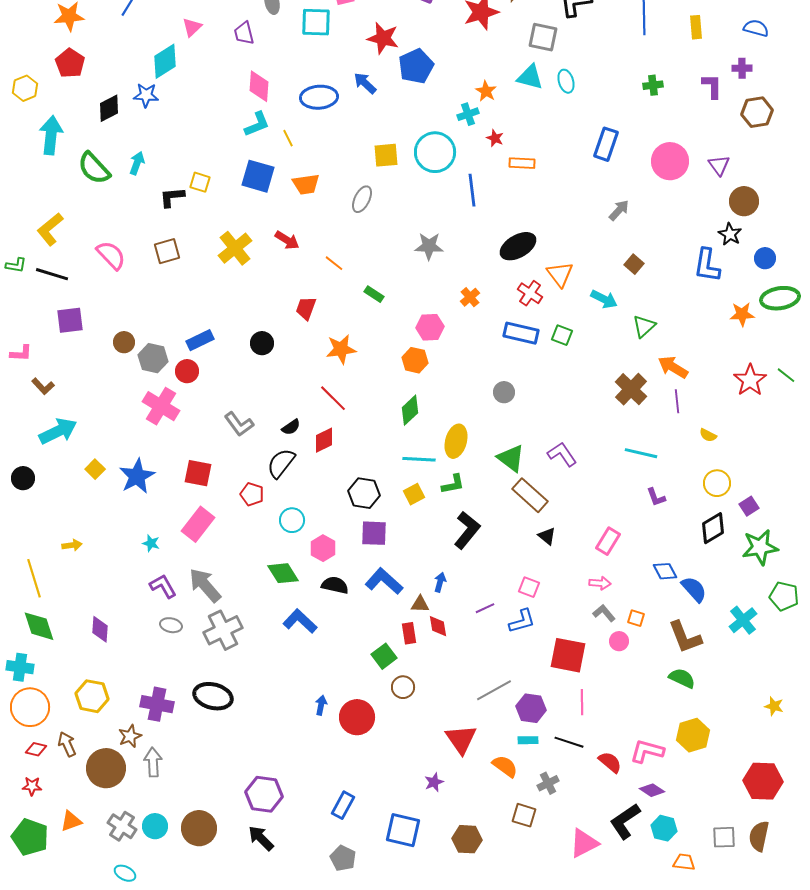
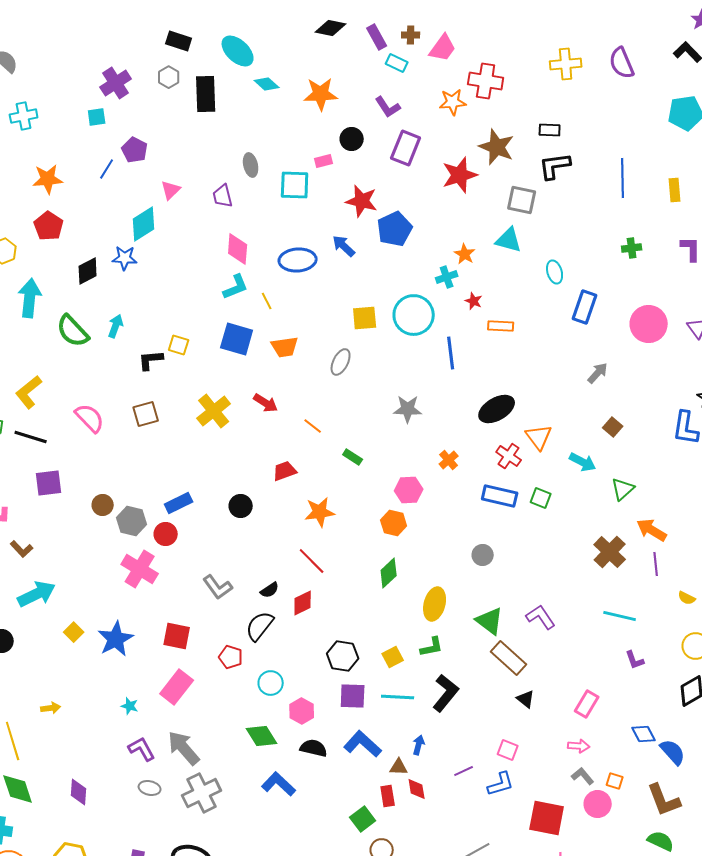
cyan ellipse: (566, 81) -> (555, 272), moved
red trapezoid: (306, 308) -> (285, 471), turned 50
cyan line: (419, 459) -> (398, 697), moved
pink circle: (619, 641) -> (598, 804), size x1.4

